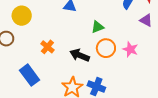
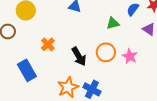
green triangle: (97, 27) -> (113, 23), moved
black arrow: (80, 55) -> (79, 56), turned -150

